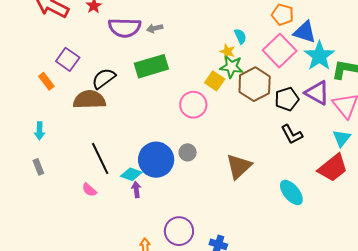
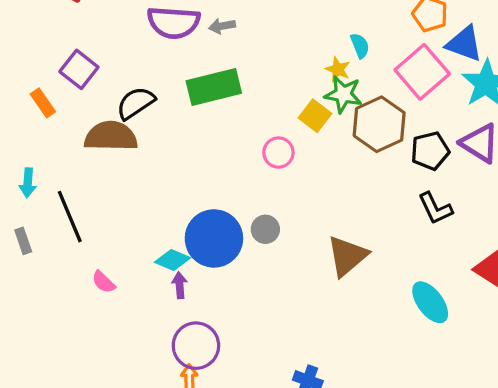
pink circle: (193, 105) -> (278, 153), size x0.7
black line: (100, 158) -> (70, 217), moved
purple circle: (179, 231) -> (196, 346), moved

